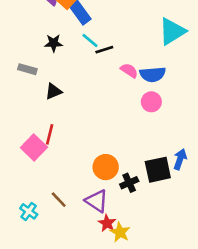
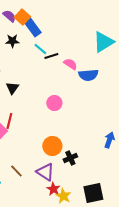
black star: (53, 43) -> (12, 41), moved
pink semicircle: (129, 71) -> (70, 64), moved
black triangle: (53, 91) -> (12, 88), turned -32
pink circle: (151, 102) -> (54, 103), moved
black square: (158, 170) -> (93, 193), moved

